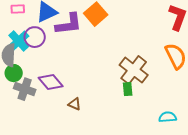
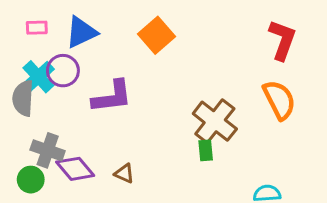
purple L-shape: (69, 24) -> (112, 97), moved
green circle: (14, 73) -> (31, 180), moved
purple diamond: (51, 82) -> (75, 169), moved

